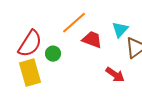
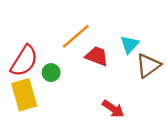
red arrow: (115, 75) -> (113, 109), moved

